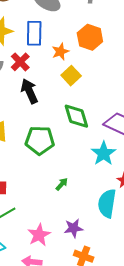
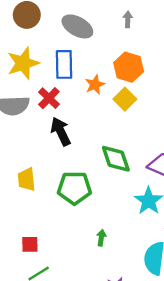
yellow square: (71, 76) -> (125, 99), moved
green arrow: (62, 184) -> (101, 238), turned -32

